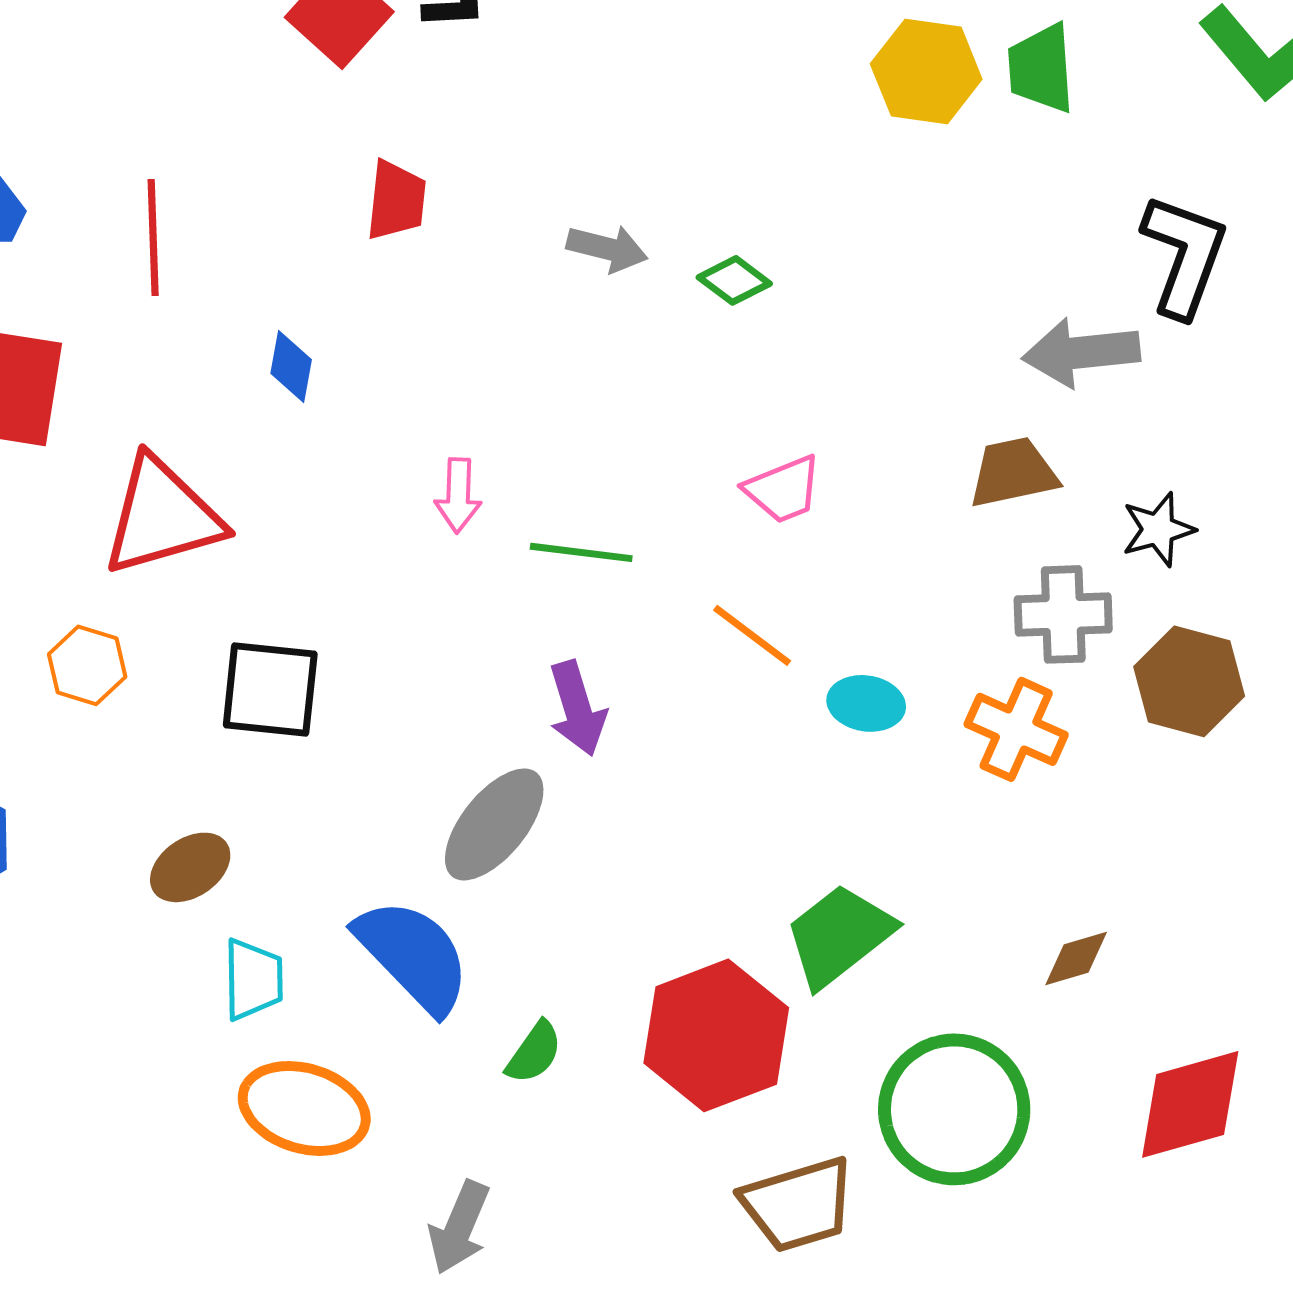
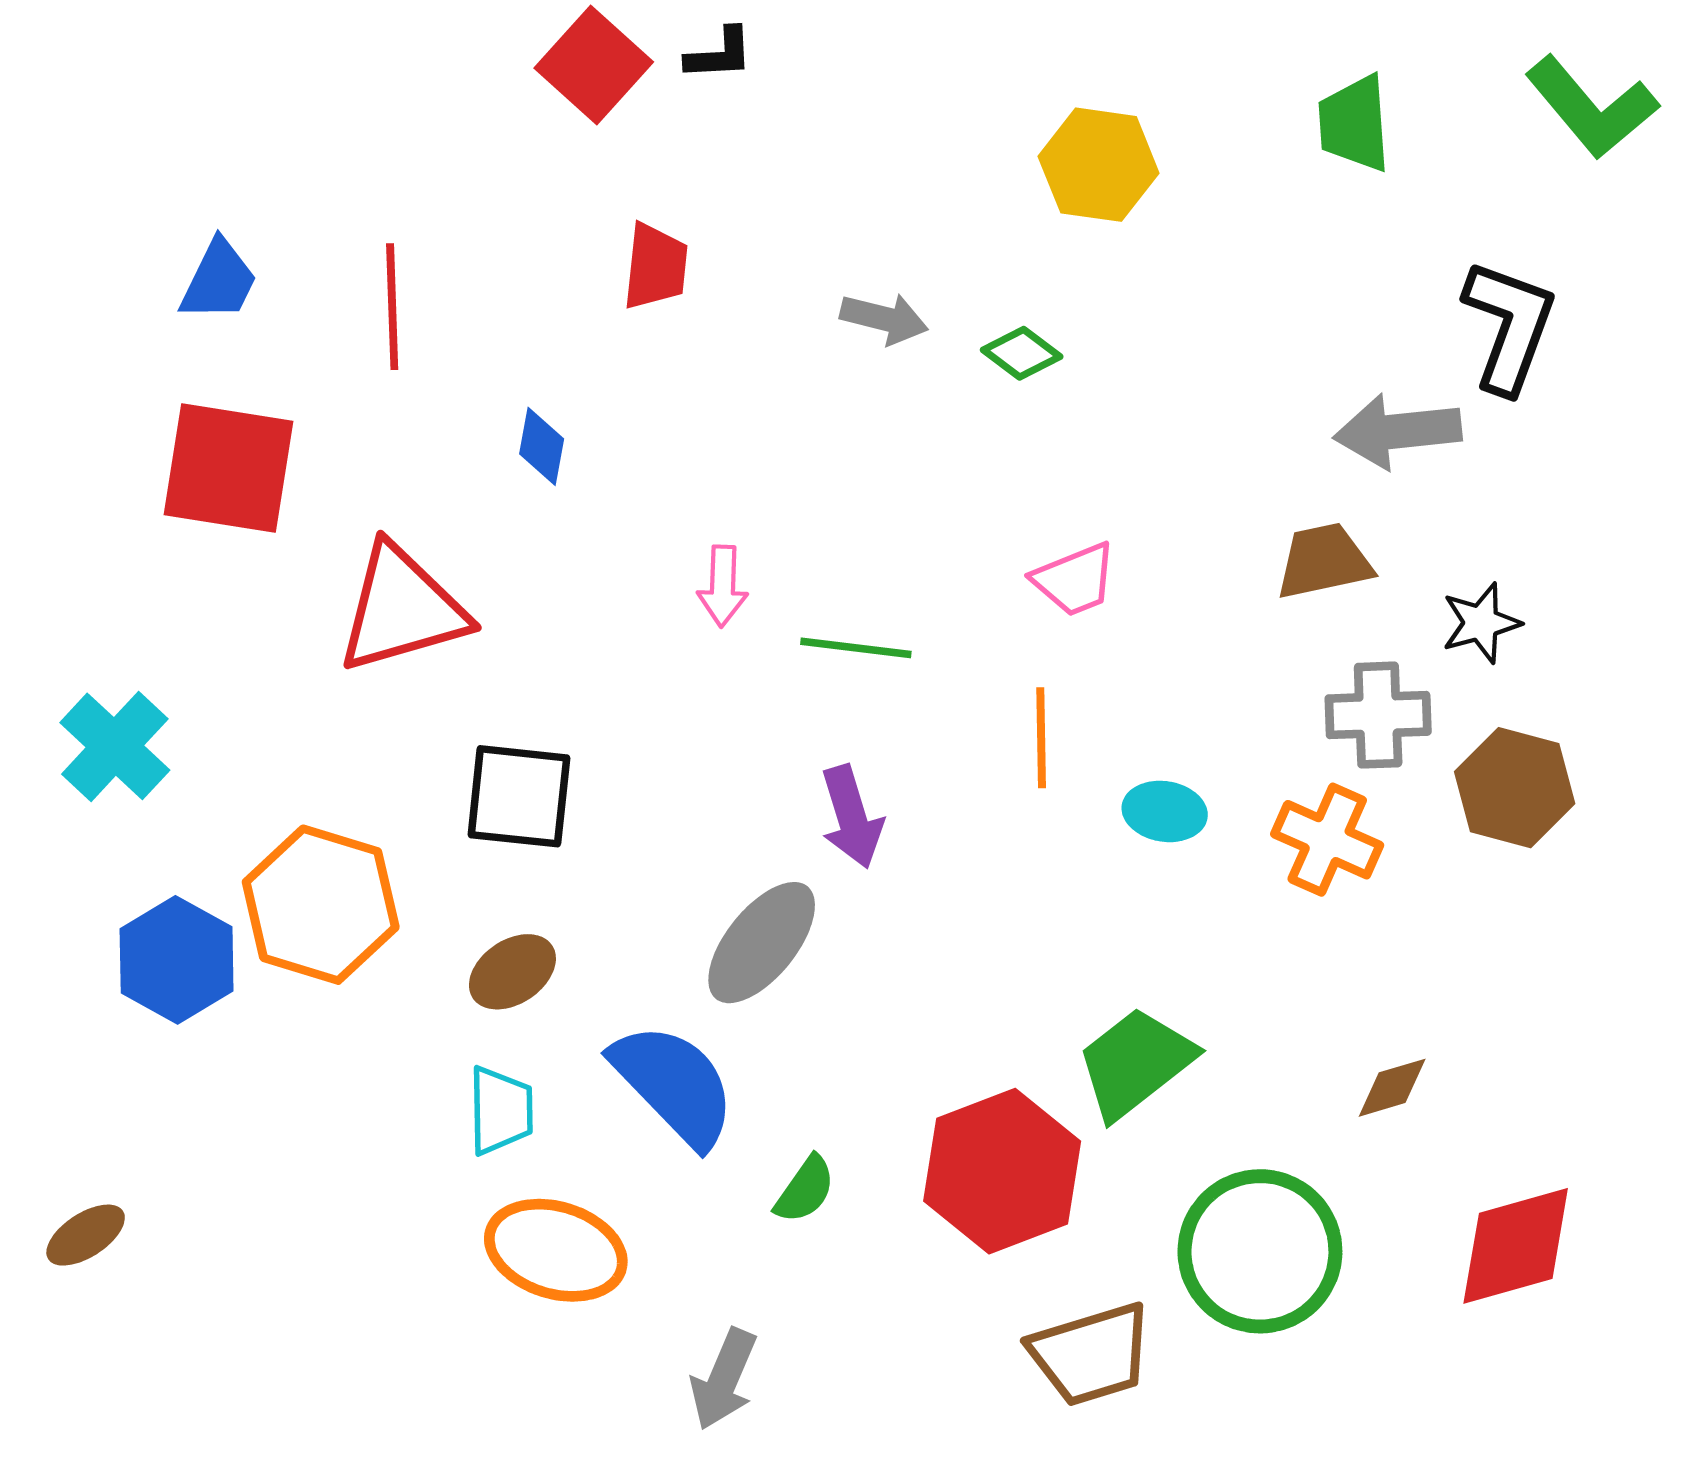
yellow hexagon: (926, 71) -> (1099, 165), moved
orange line: (752, 635) -> (1041, 738), turned 52
orange hexagon: (87, 665) -> (321, 905), moved, size x1.8
brown ellipse: (190, 867) -> (512, 972), moved

